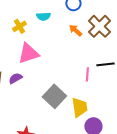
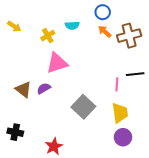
brown cross: (99, 26) -> (129, 36), turned 30
orange arrow: (75, 30) -> (105, 32), moved
yellow trapezoid: (79, 107) -> (120, 113), moved

